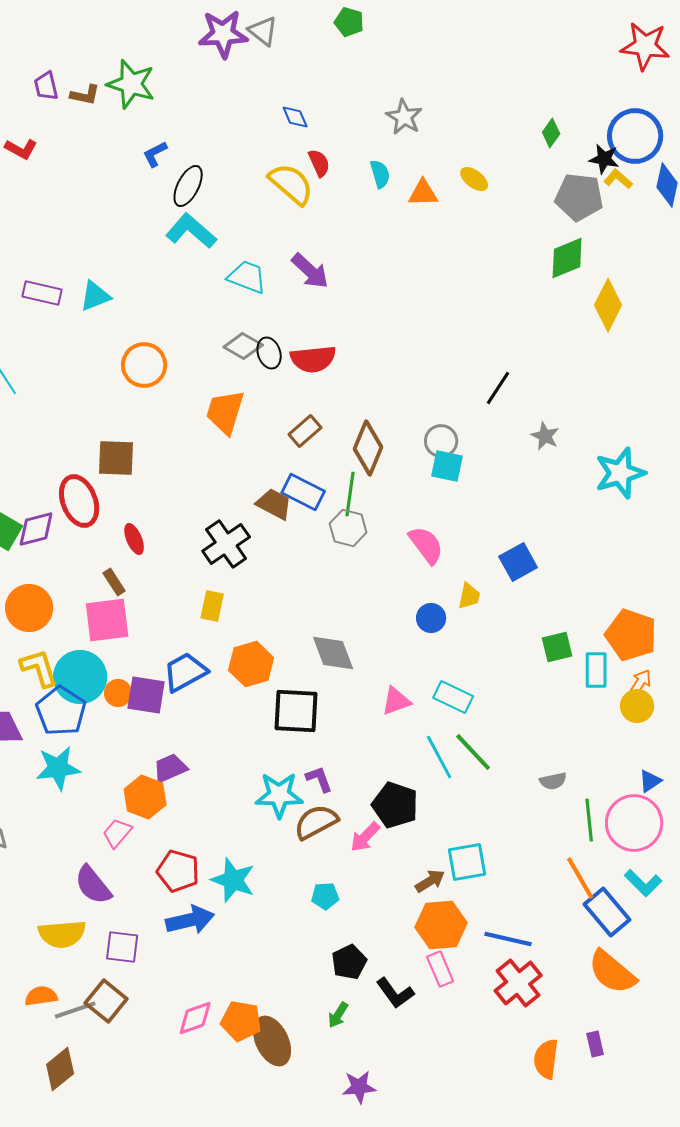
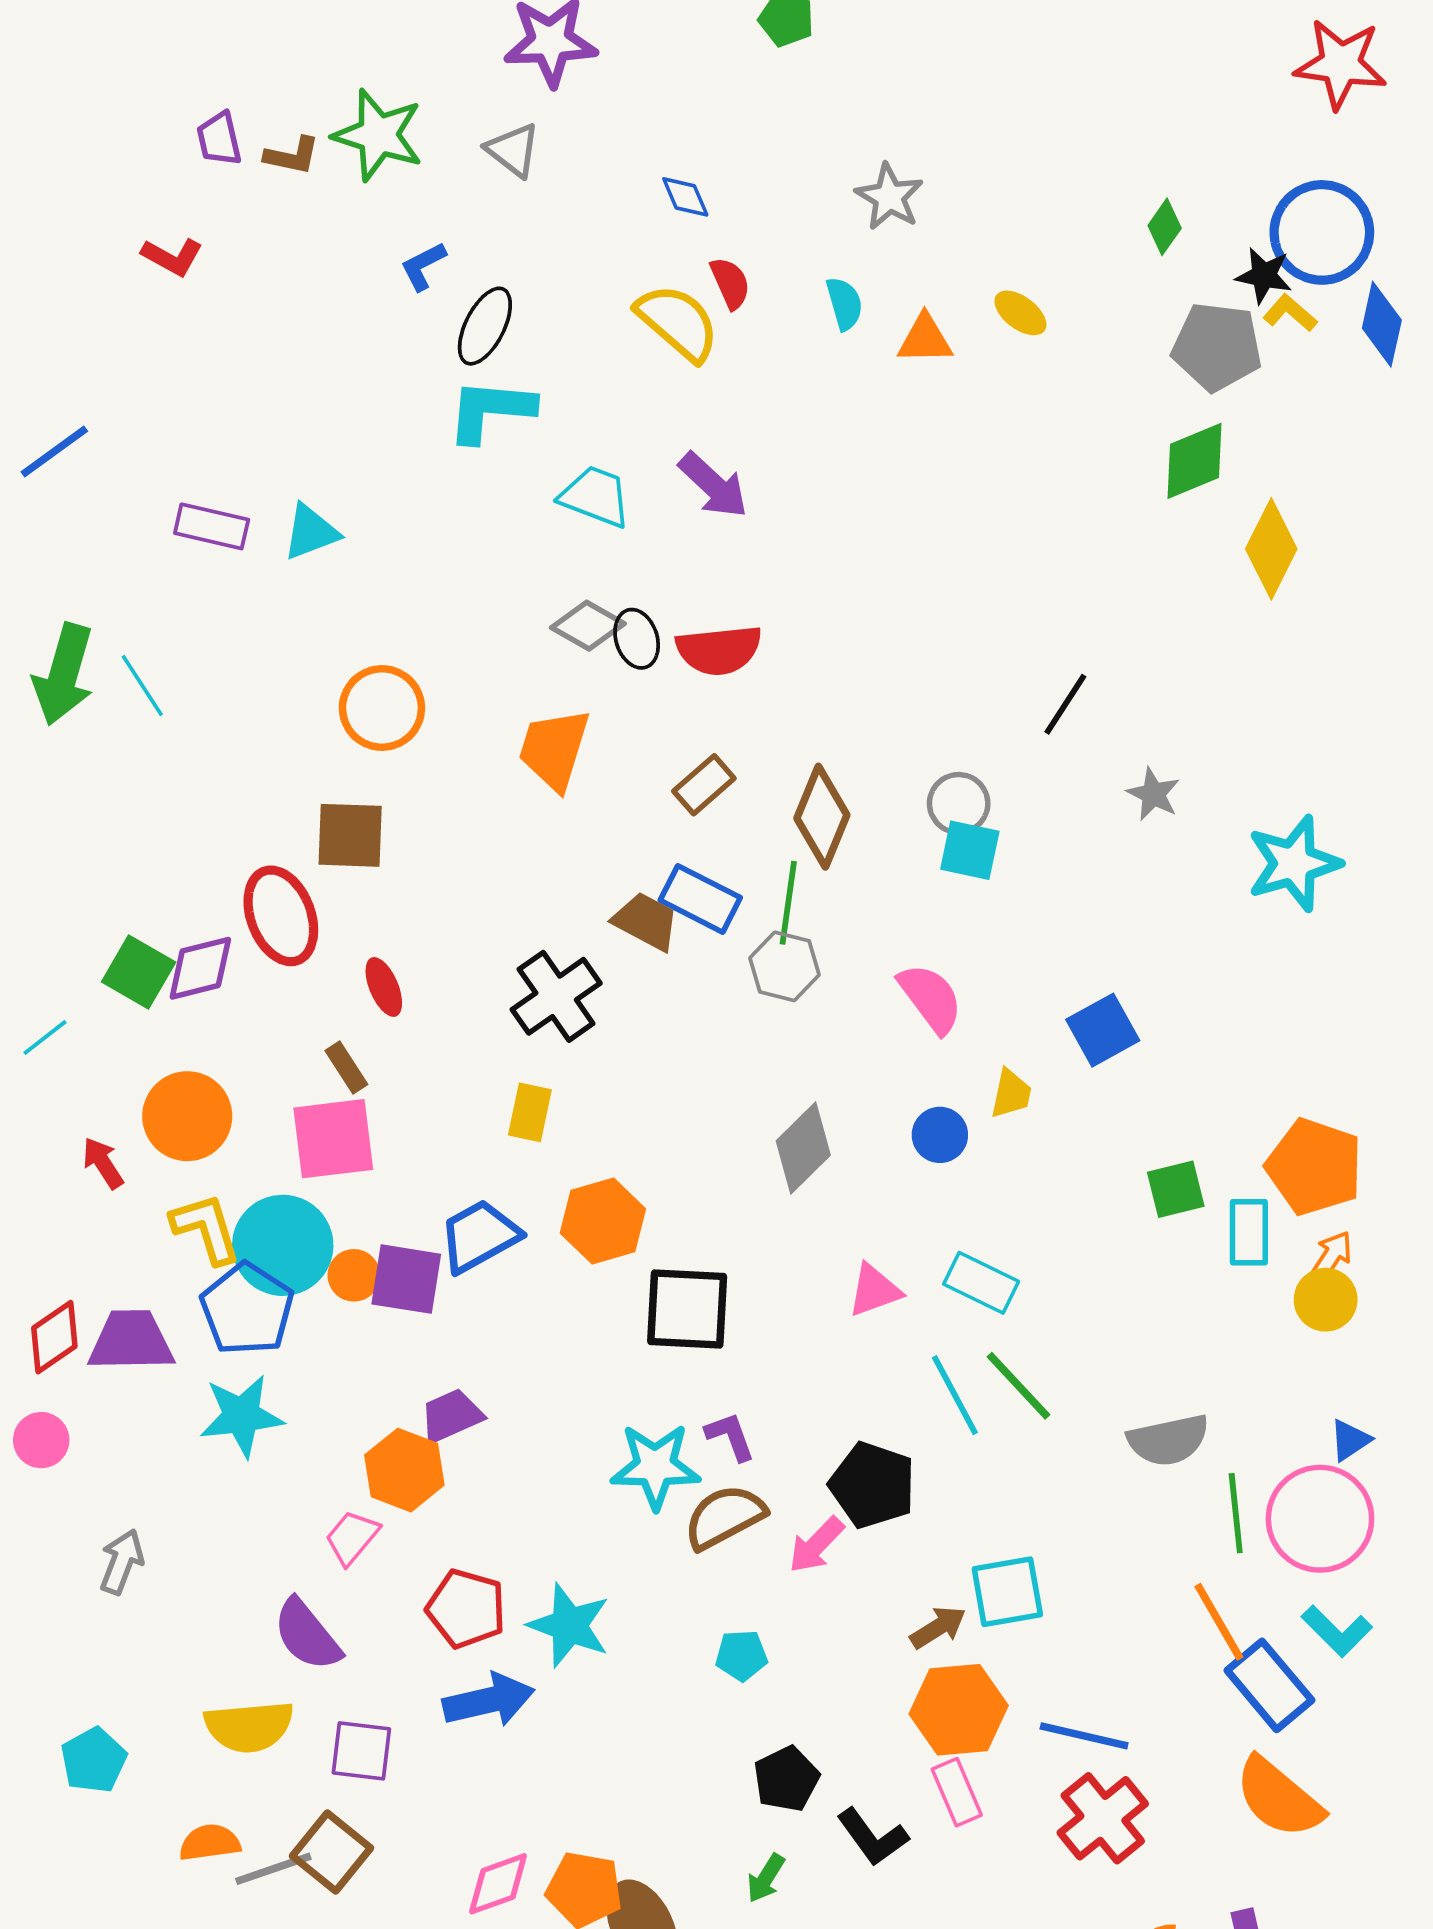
gray triangle: (263, 31) -> (513, 150), moved
cyan L-shape: (191, 231) -> (491, 410), turned -36
orange circle: (144, 365) -> (382, 708), moved
gray diamond: (333, 653) -> (803, 1148), moved, turned 66
gray semicircle: (553, 781) -> (1168, 1440), size x1.6

